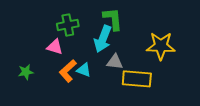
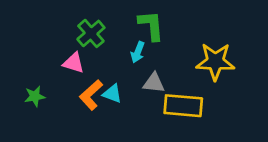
green cross: (68, 25) -> (91, 33), turned -30
cyan arrow: (103, 39) -> (138, 52), size x0.6

